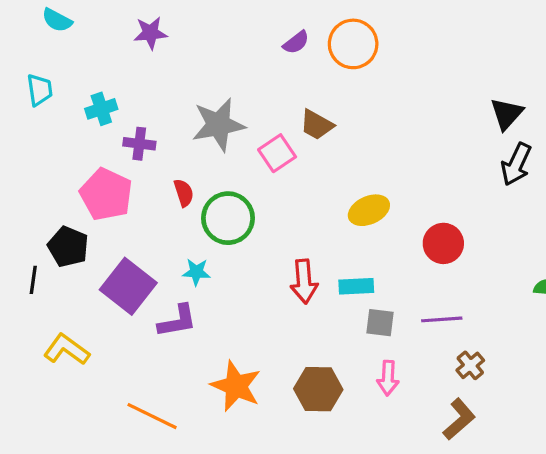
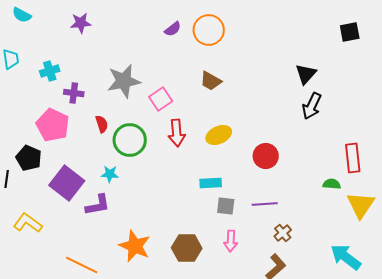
brown trapezoid: (317, 125) -> (211, 81), moved
red arrow: (304, 281) -> (177, 133), moved

